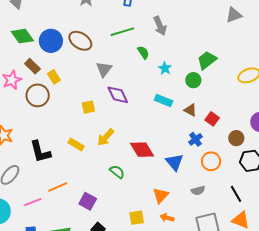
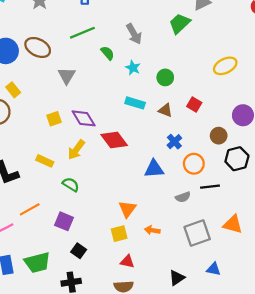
gray arrow: (160, 26) -> (134, 34), moved
green trapezoid: (207, 60) -> (180, 23), moved
purple diamond: (118, 95) -> (84, 118), moved
red square: (212, 119) -> (194, 104), moved
red diamond: (142, 150) -> (114, 140), moved
blue triangle: (174, 162) -> (154, 169), turned -48
green semicircle: (117, 172) -> (71, 184), moved
black line: (236, 194) -> (210, 187), moved, turned -60
orange triangle: (161, 195) -> (127, 209), moved

